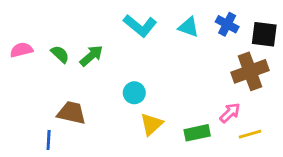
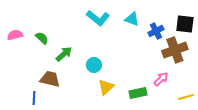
blue cross: (227, 24) -> (156, 31), moved, turned 35
green arrow: (91, 56) -> (64, 54), moved
yellow line: (250, 134) -> (186, 97), moved

